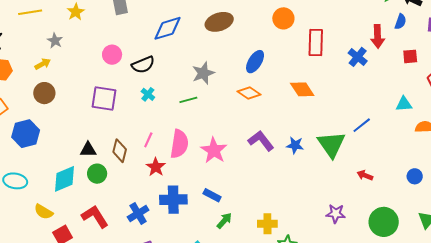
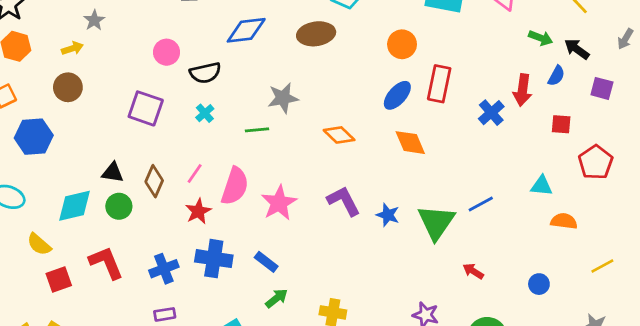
blue ellipse: (255, 62) -> (397, 95), moved

